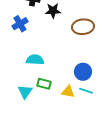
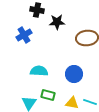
blue circle: (83, 72) -> (74, 74), moved

